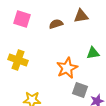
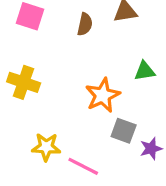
brown semicircle: (56, 24) -> (85, 24), turned 120

